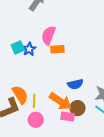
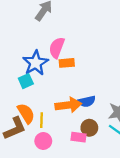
cyan square: (18, 48) -> (26, 81), moved
blue star: (29, 49) -> (36, 63), size x1.6
orange arrow: (60, 101) -> (68, 105), moved, turned -40

